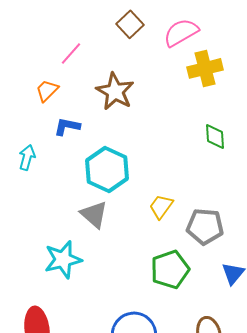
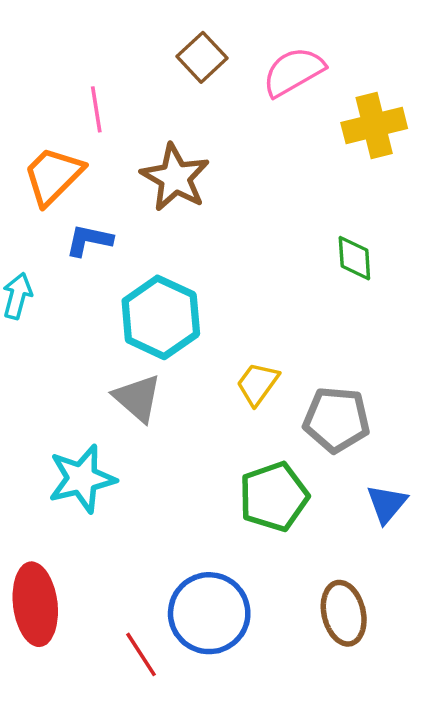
pink line: (71, 53) -> (96, 109), turned -50
yellow cross: (205, 68) -> (374, 126), moved
orange trapezoid: (47, 90) -> (53, 176), size x1.5

